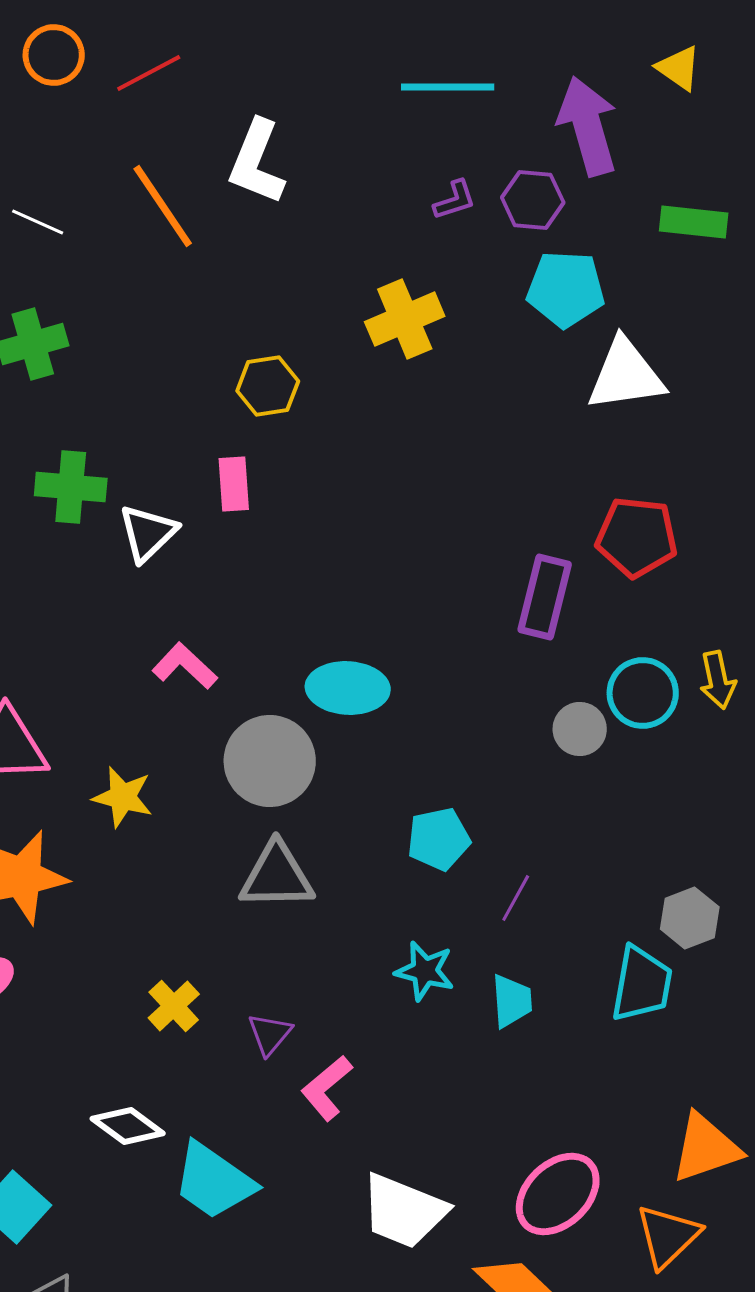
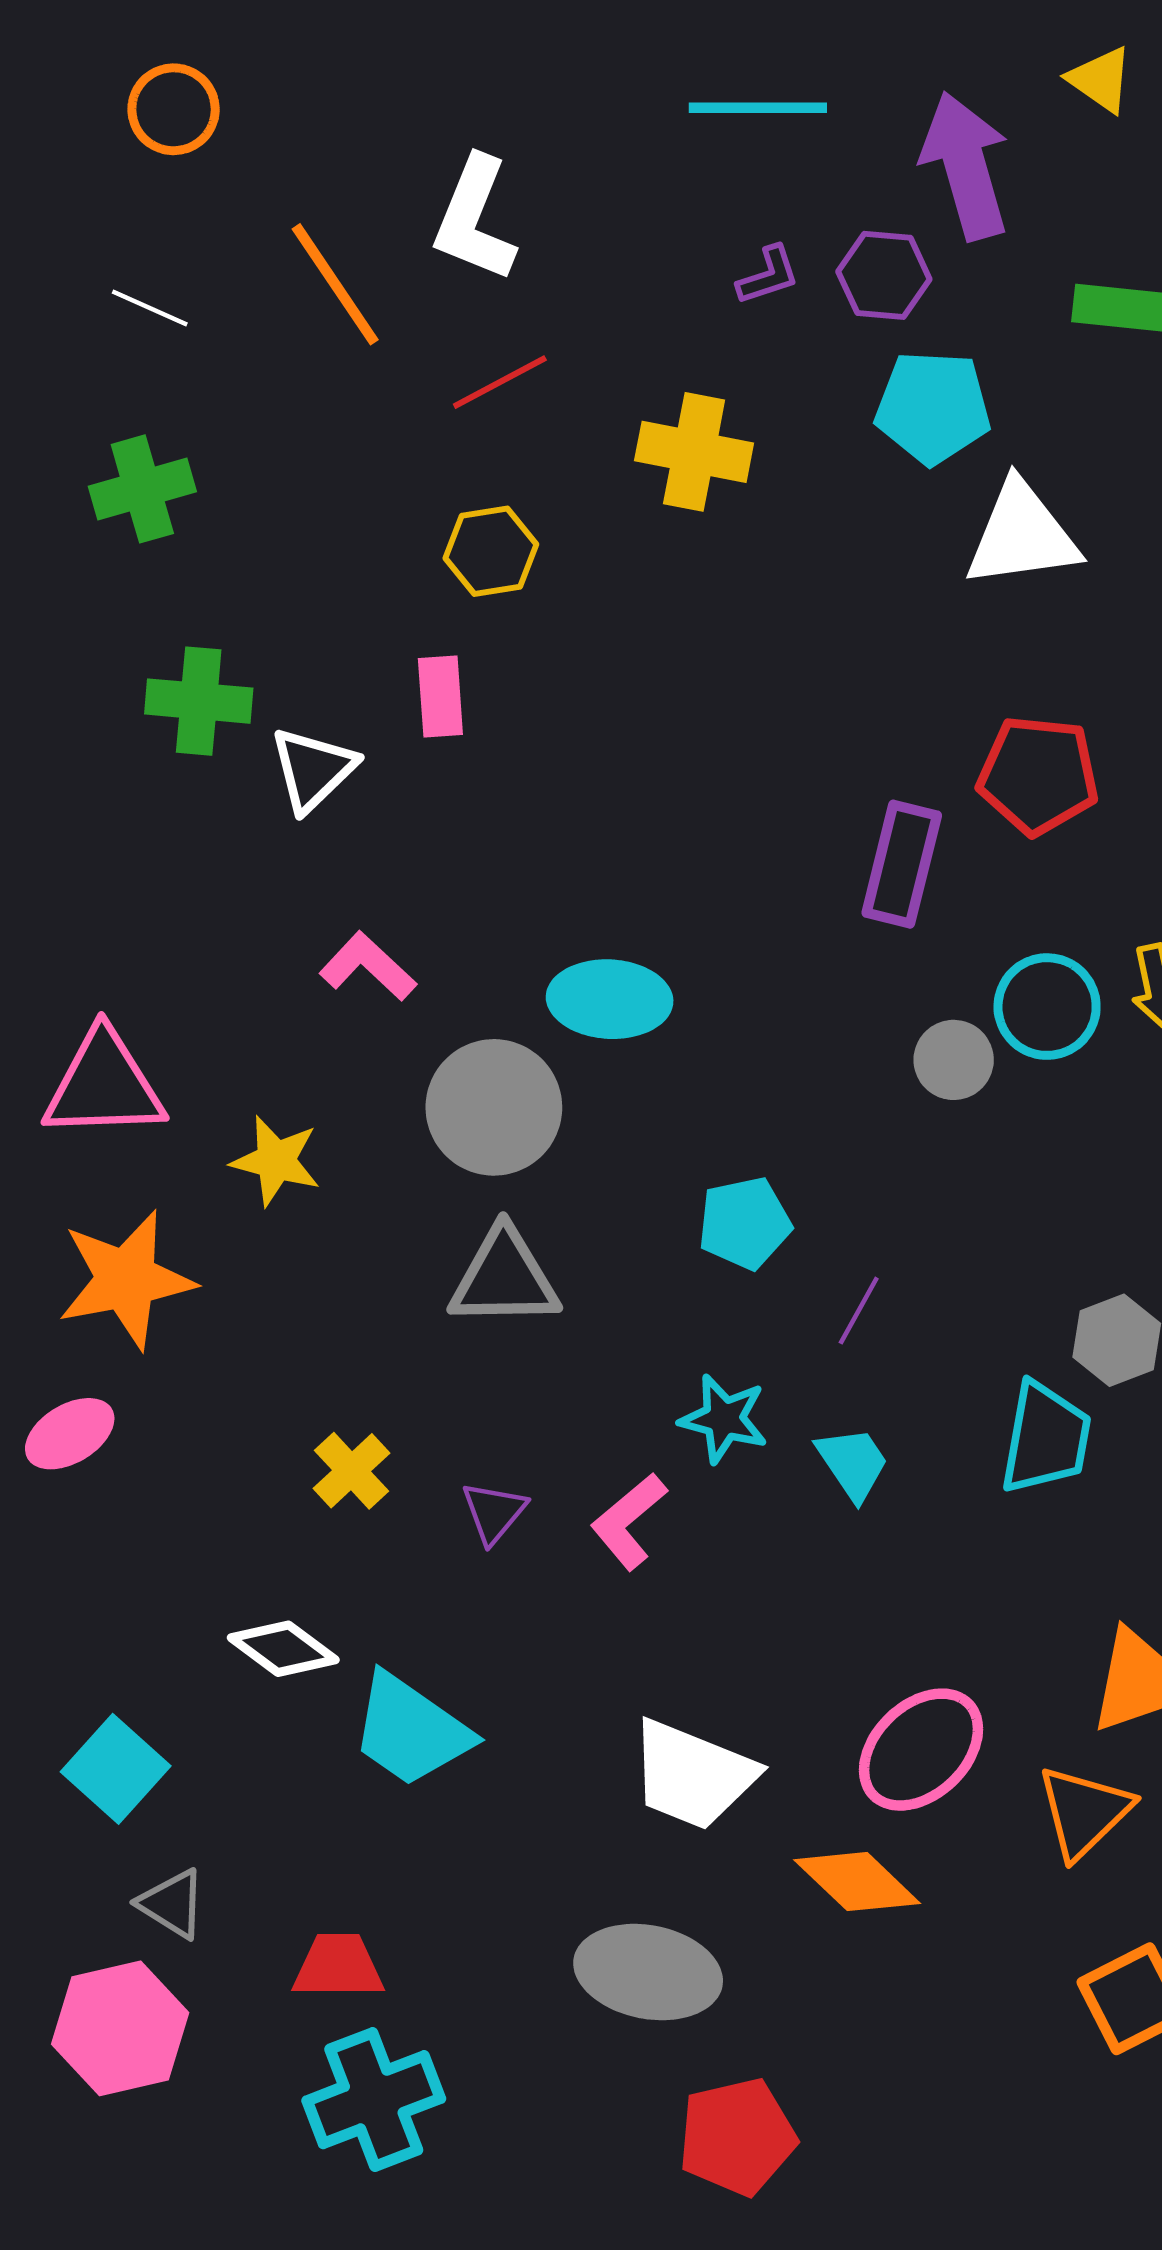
orange circle: (54, 55) -> (174, 109), moved
red line: (149, 73) -> (500, 382), moved
yellow cross: (405, 319) -> (694, 452), turned 34
cyan trapezoid: (512, 1001) -> (853, 1463), turned -30
pink L-shape: (327, 1088) -> (629, 1521), moved

